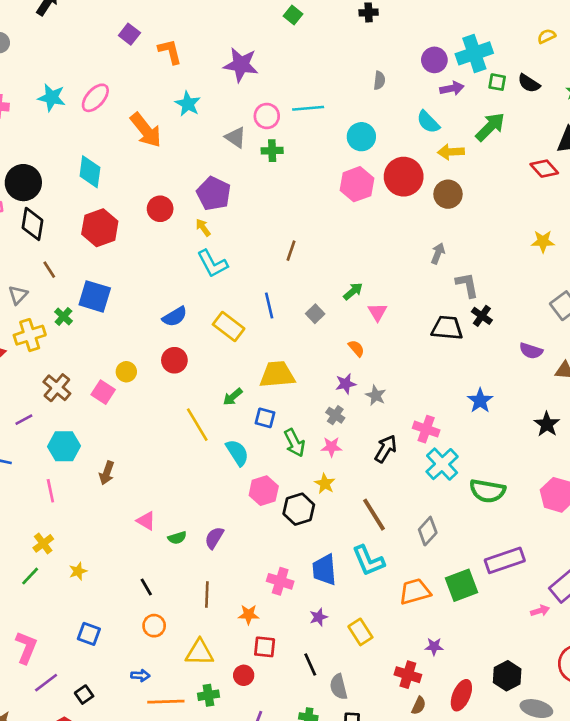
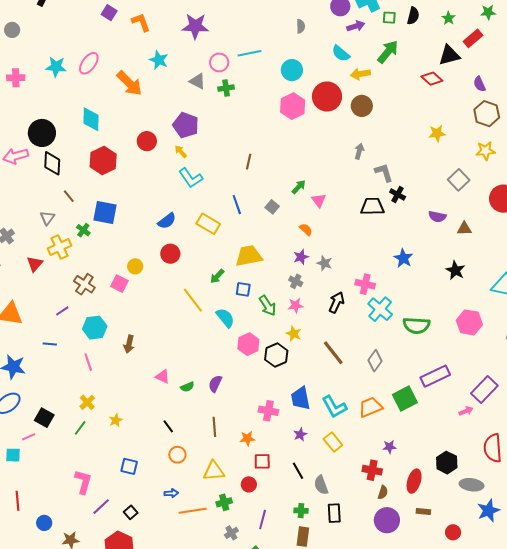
black semicircle: (529, 83) -> (413, 16), turned -102
cyan L-shape: (368, 561) -> (334, 407), moved

